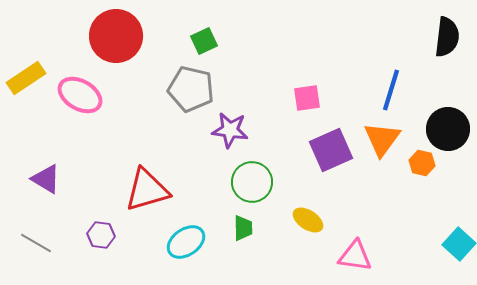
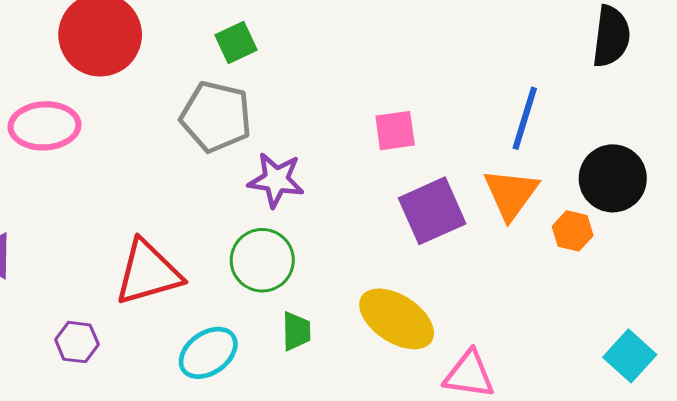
pink ellipse: (80, 95) -> (45, 126), turned -33
green circle: (252, 182) -> (262, 260), moved
yellow ellipse: (308, 220) -> (397, 319), size x1.6

